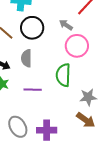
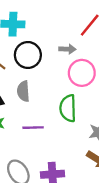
gray arrow: (66, 25) -> (67, 49), turned 152

